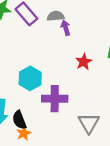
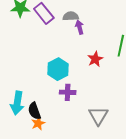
cyan hexagon: (30, 78) -> (58, 69), moved
purple cross: (55, 99) -> (68, 92), size x0.7

